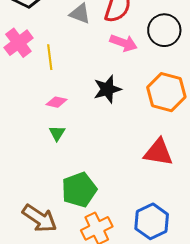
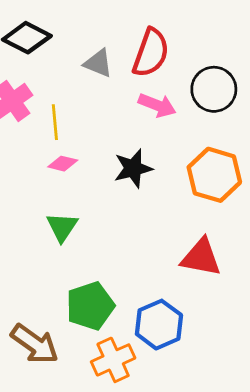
pink diamond: (57, 102) -> (63, 164), moved
green triangle: (57, 133) -> (62, 227), size x1.4
blue hexagon: (152, 221) -> (159, 325), moved

